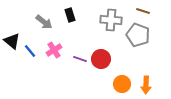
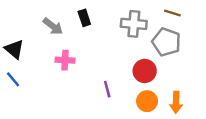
pink cross: (54, 50) -> (65, 60), turned 35
blue line: (30, 51) -> (13, 79), moved
purple line: (80, 59) -> (107, 89), moved, turned 56
red circle: (101, 59) -> (145, 71), moved

